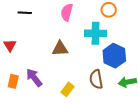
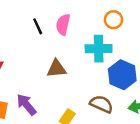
black line: (25, 13) -> (38, 26), moved, turned 64
brown semicircle: (96, 79) -> (101, 104), turned 126

